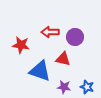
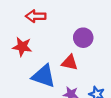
red arrow: (50, 32) -> (36, 16), moved

